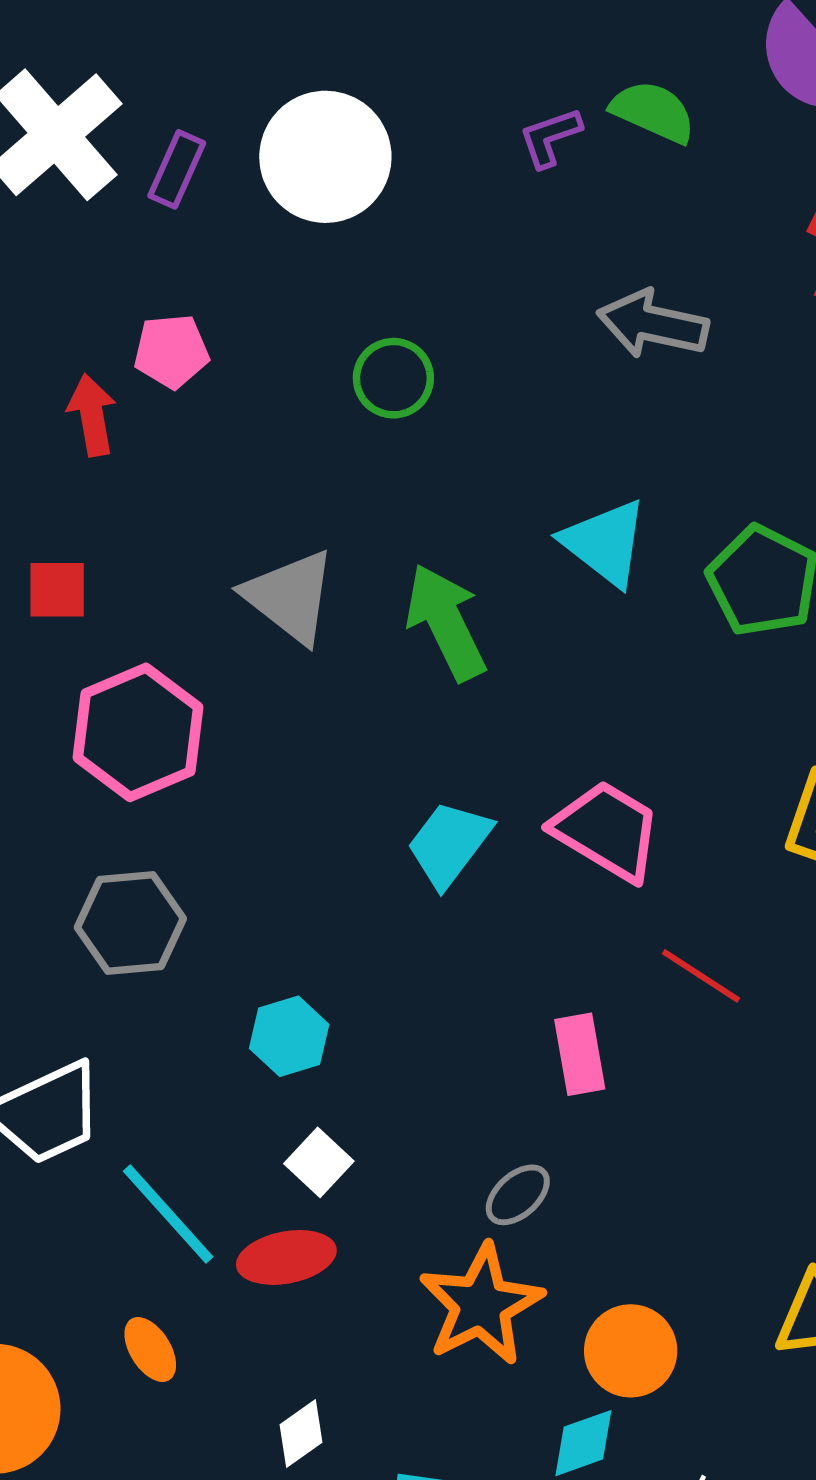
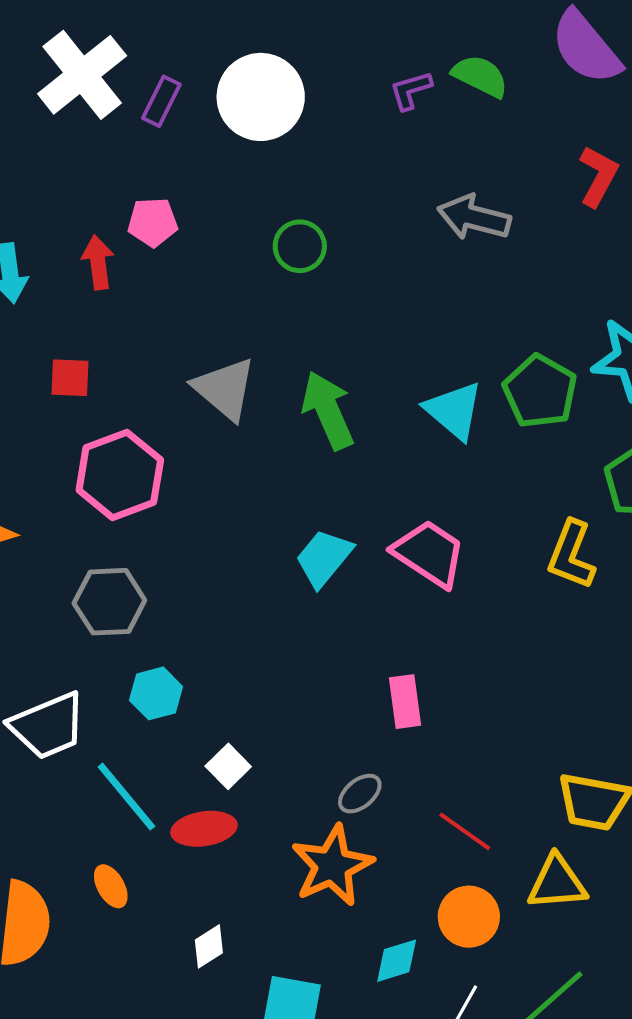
cyan triangle: (605, 543) -> (454, 410), moved
red line: (701, 976) -> (465, 831), moved
cyan hexagon: (289, 1036) -> (156, 693), moved
orange circle: (631, 1351) -> (469, 917), moved

